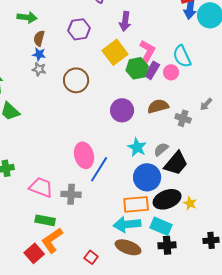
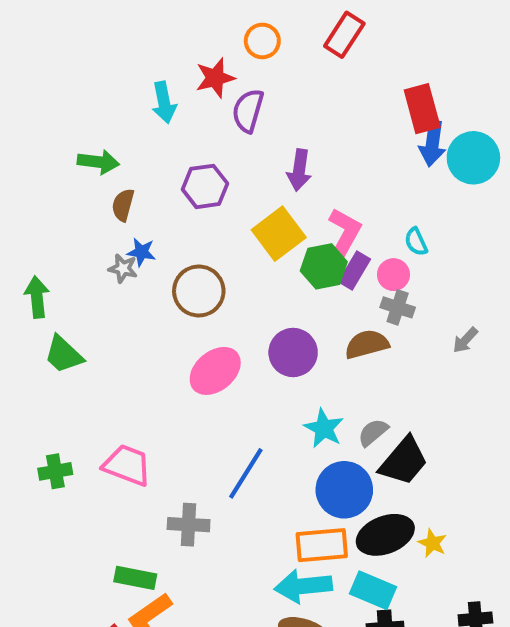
blue star: (39, 54) -> (141, 252), moved
cyan semicircle: (182, 56) -> (416, 242), size x0.6
gray cross: (183, 118) -> (398, 307), moved
pink ellipse: (84, 155) -> (215, 371), moved, turned 65
pink trapezoid: (41, 187) -> (127, 465), moved

